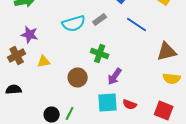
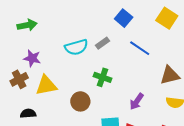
yellow triangle: (44, 62) -> (46, 85), size x1.6
purple arrow: (115, 76) -> (137, 101), moved
black semicircle: (14, 90) -> (28, 114), moved

